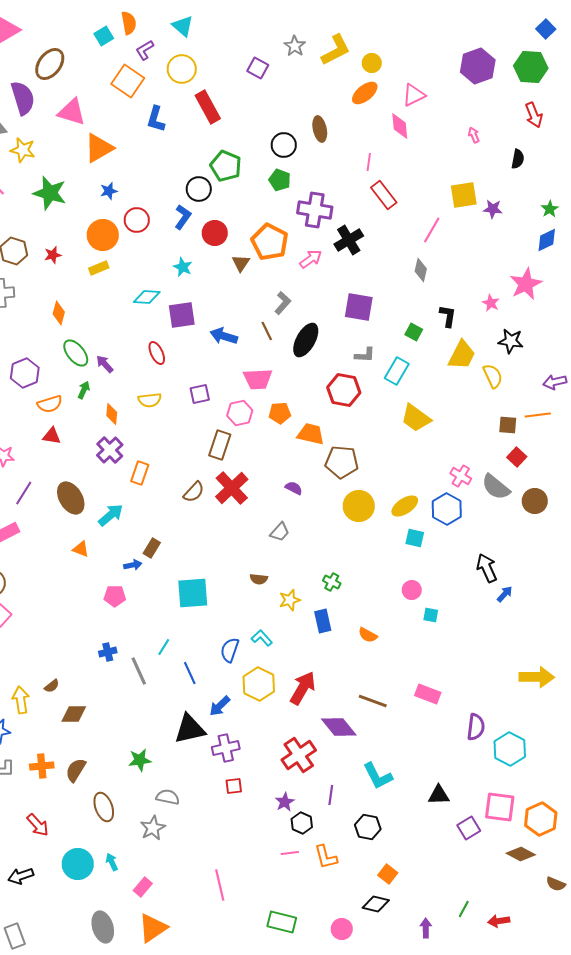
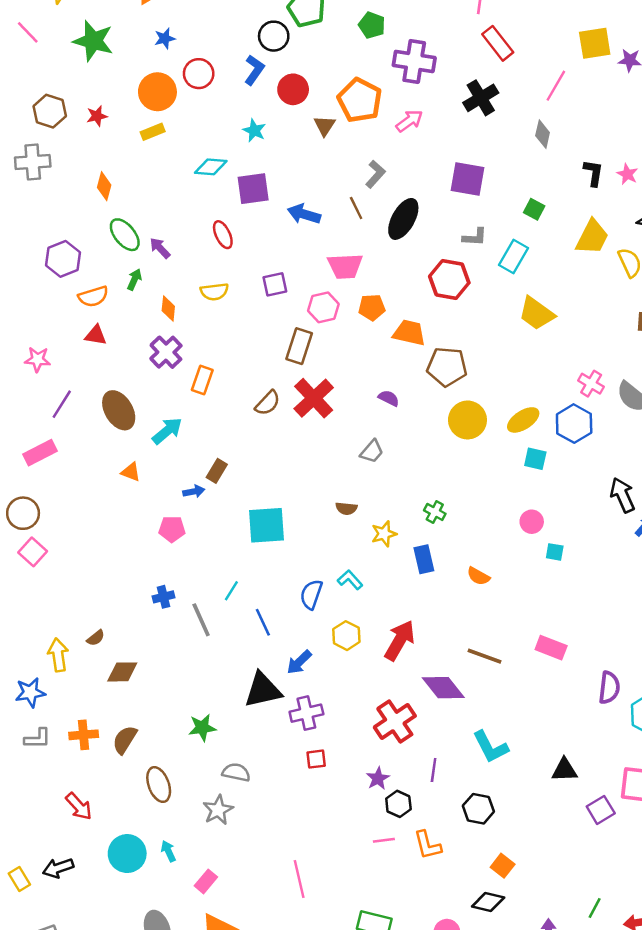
black cross: (349, 240) -> (481, 98), moved
black L-shape: (448, 316) -> (593, 173), moved
yellow hexagon: (259, 684) -> (346, 636), size x0.7

